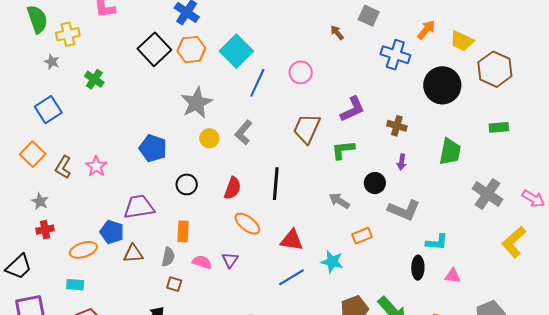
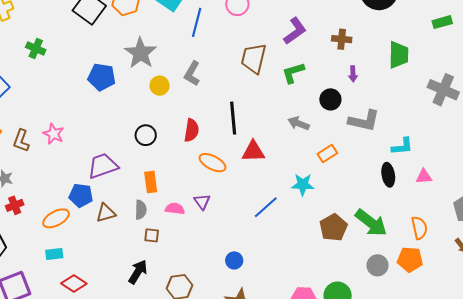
blue pentagon: (153, 148) -> (102, 77), moved
red triangle: (292, 240) -> (253, 151), moved

